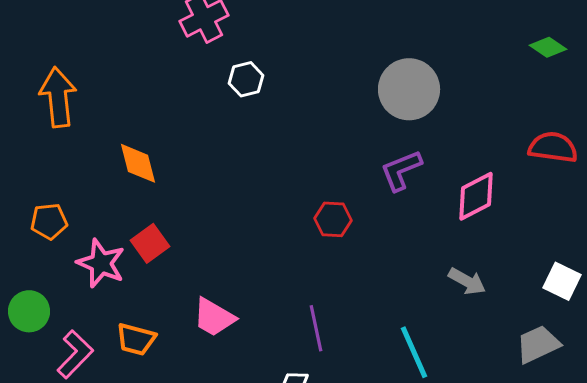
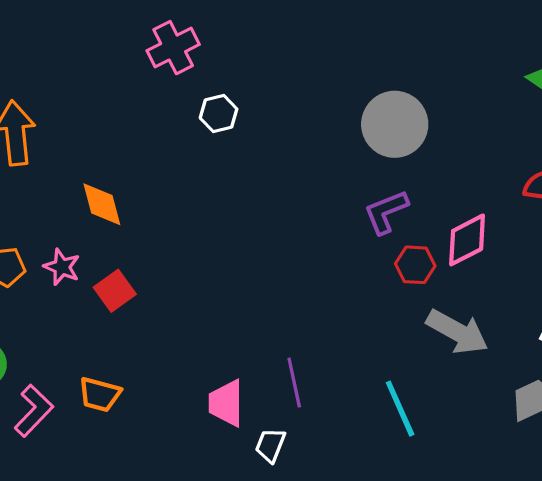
red hexagon: (333, 219) -> (415, 265), moved
pink star: (101, 263) -> (62, 267), moved, size x0.7
gray arrow: (467, 281) -> (457, 332), size x1.5
pink trapezoid: (214, 317) -> (226, 403), moved, turned 60

